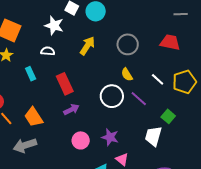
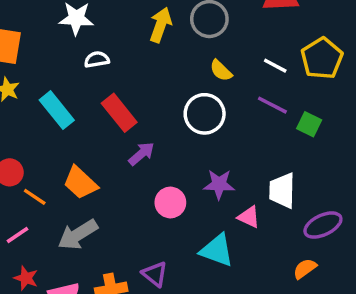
yellow arrow: (87, 46) -> (161, 25), moved
white semicircle: (48, 51) -> (97, 60), moved
cyan rectangle: (31, 74) -> (57, 110), size x1.5
purple line: (139, 99) -> (272, 105), moved
white trapezoid: (153, 136) -> (282, 191), moved

